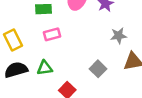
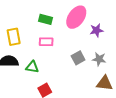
gray square: (98, 69) -> (78, 58), moved

